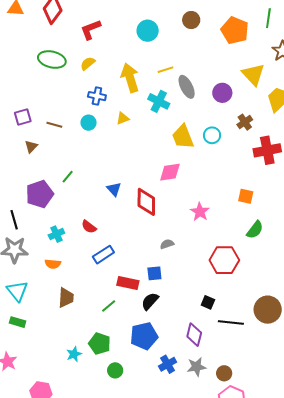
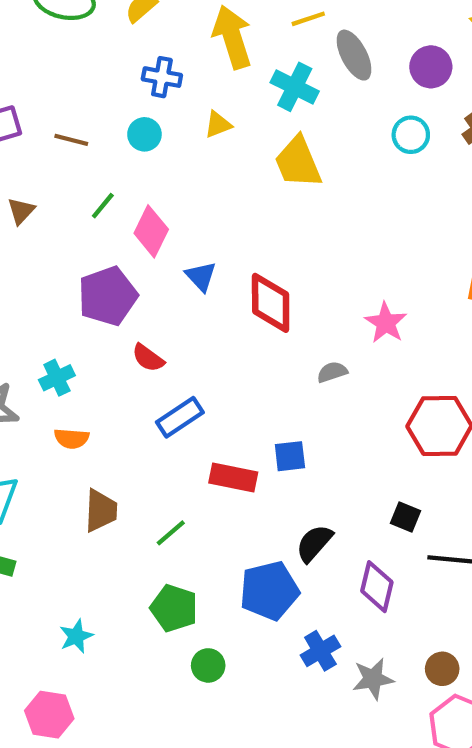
cyan circle: (212, 135) -> (411, 135), moved
yellow trapezoid: (183, 137) -> (298, 162), moved
brown triangle: (31, 147) -> (21, 211), moved
pink diamond: (170, 172) -> (151, 231), moved, turned -55
green line: (68, 177) -> (103, 206), moved
purple pentagon: (40, 194) -> (108, 296), moved
cyan cross: (56, 234) -> (57, 378), moved
gray semicircle: (167, 244) -> (332, 372), moved
black semicircle: (150, 301) -> (314, 543), moved
green line: (109, 306) -> (171, 533), moved
cyan star: (74, 354) -> (76, 636), moved
gray star: (196, 367) -> (373, 679), moved

